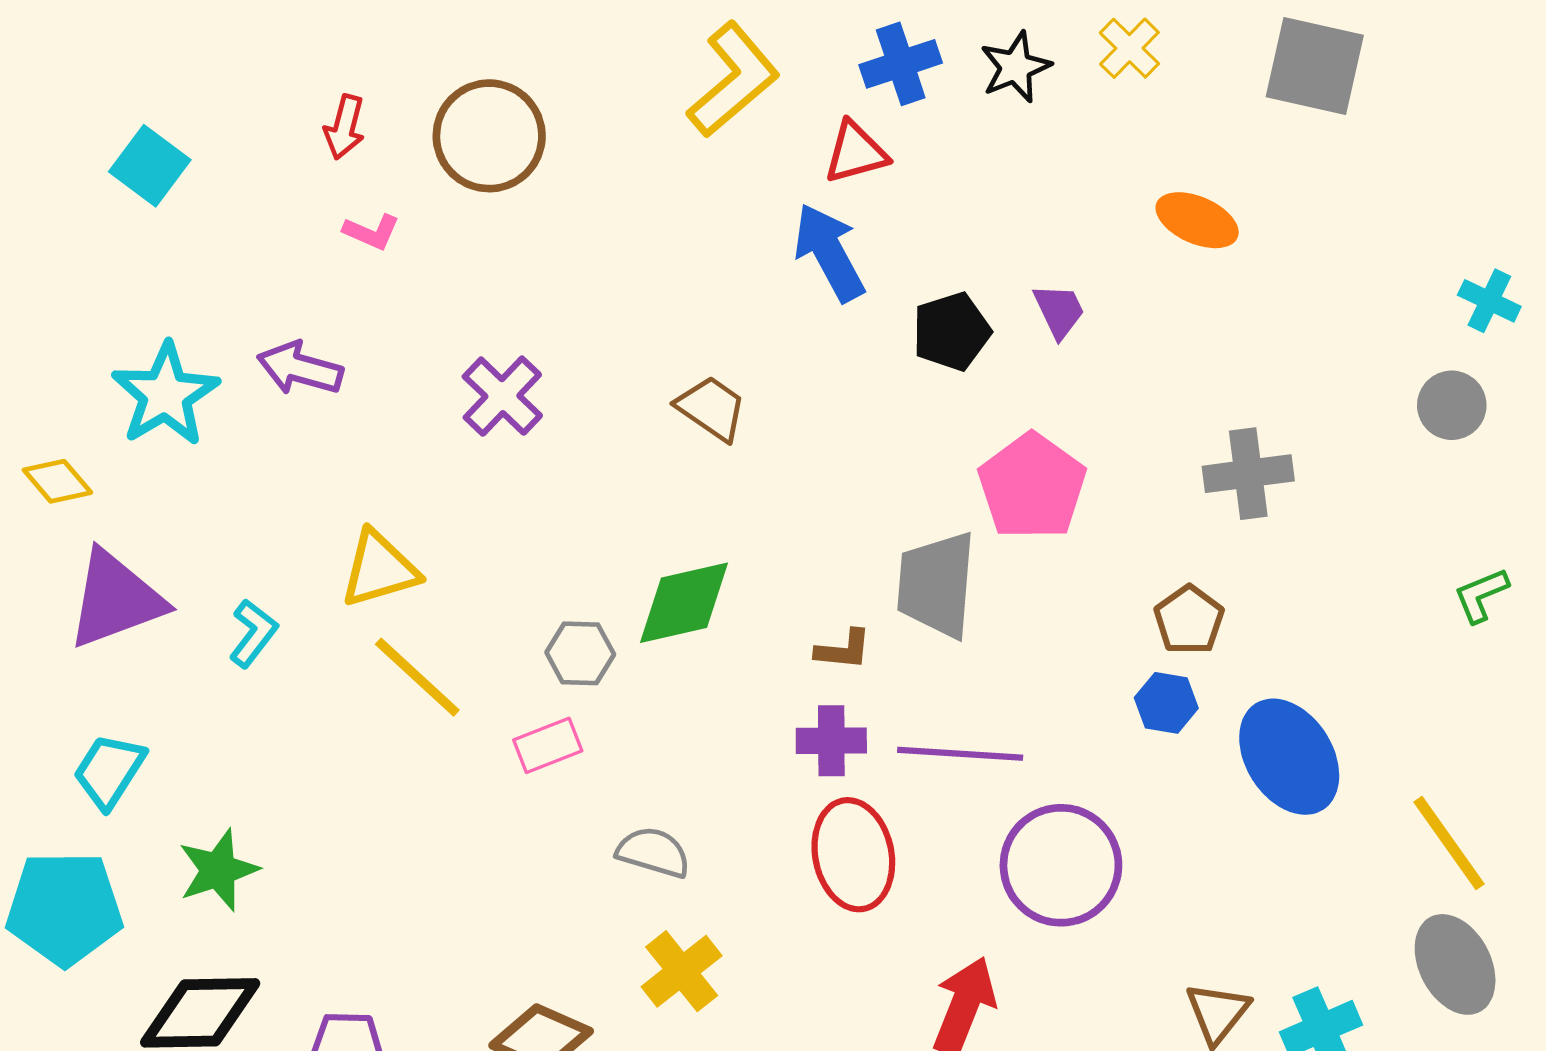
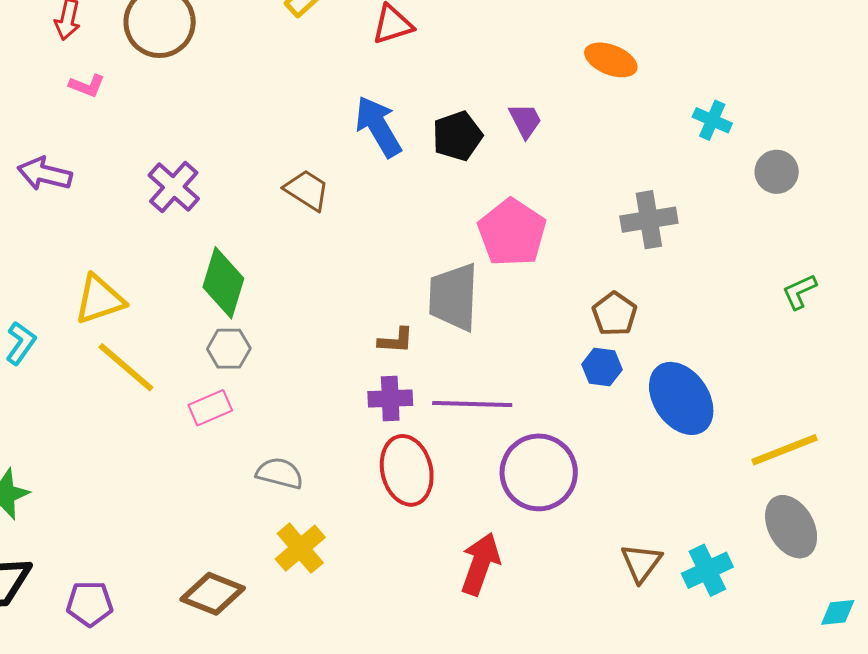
blue arrow: (829, 252) -> (378, 127), moved
cyan cross: (1489, 301) -> (712, 120), moved
green diamond: (684, 603) -> (223, 283), moved, turned -58
yellow line: (1449, 843) -> (785, 450), turned -74

